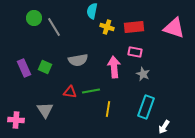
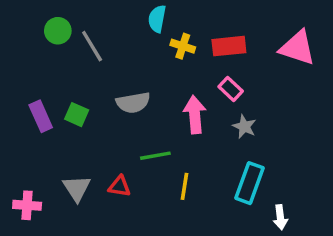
pink rectangle: (135, 52) -> (231, 89), turned 32
red triangle: (70, 92) -> (119, 186), moved
white arrow: (164, 127) -> (280, 217), turned -40

